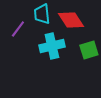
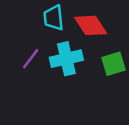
purple line: (18, 29) -> (31, 59), moved

